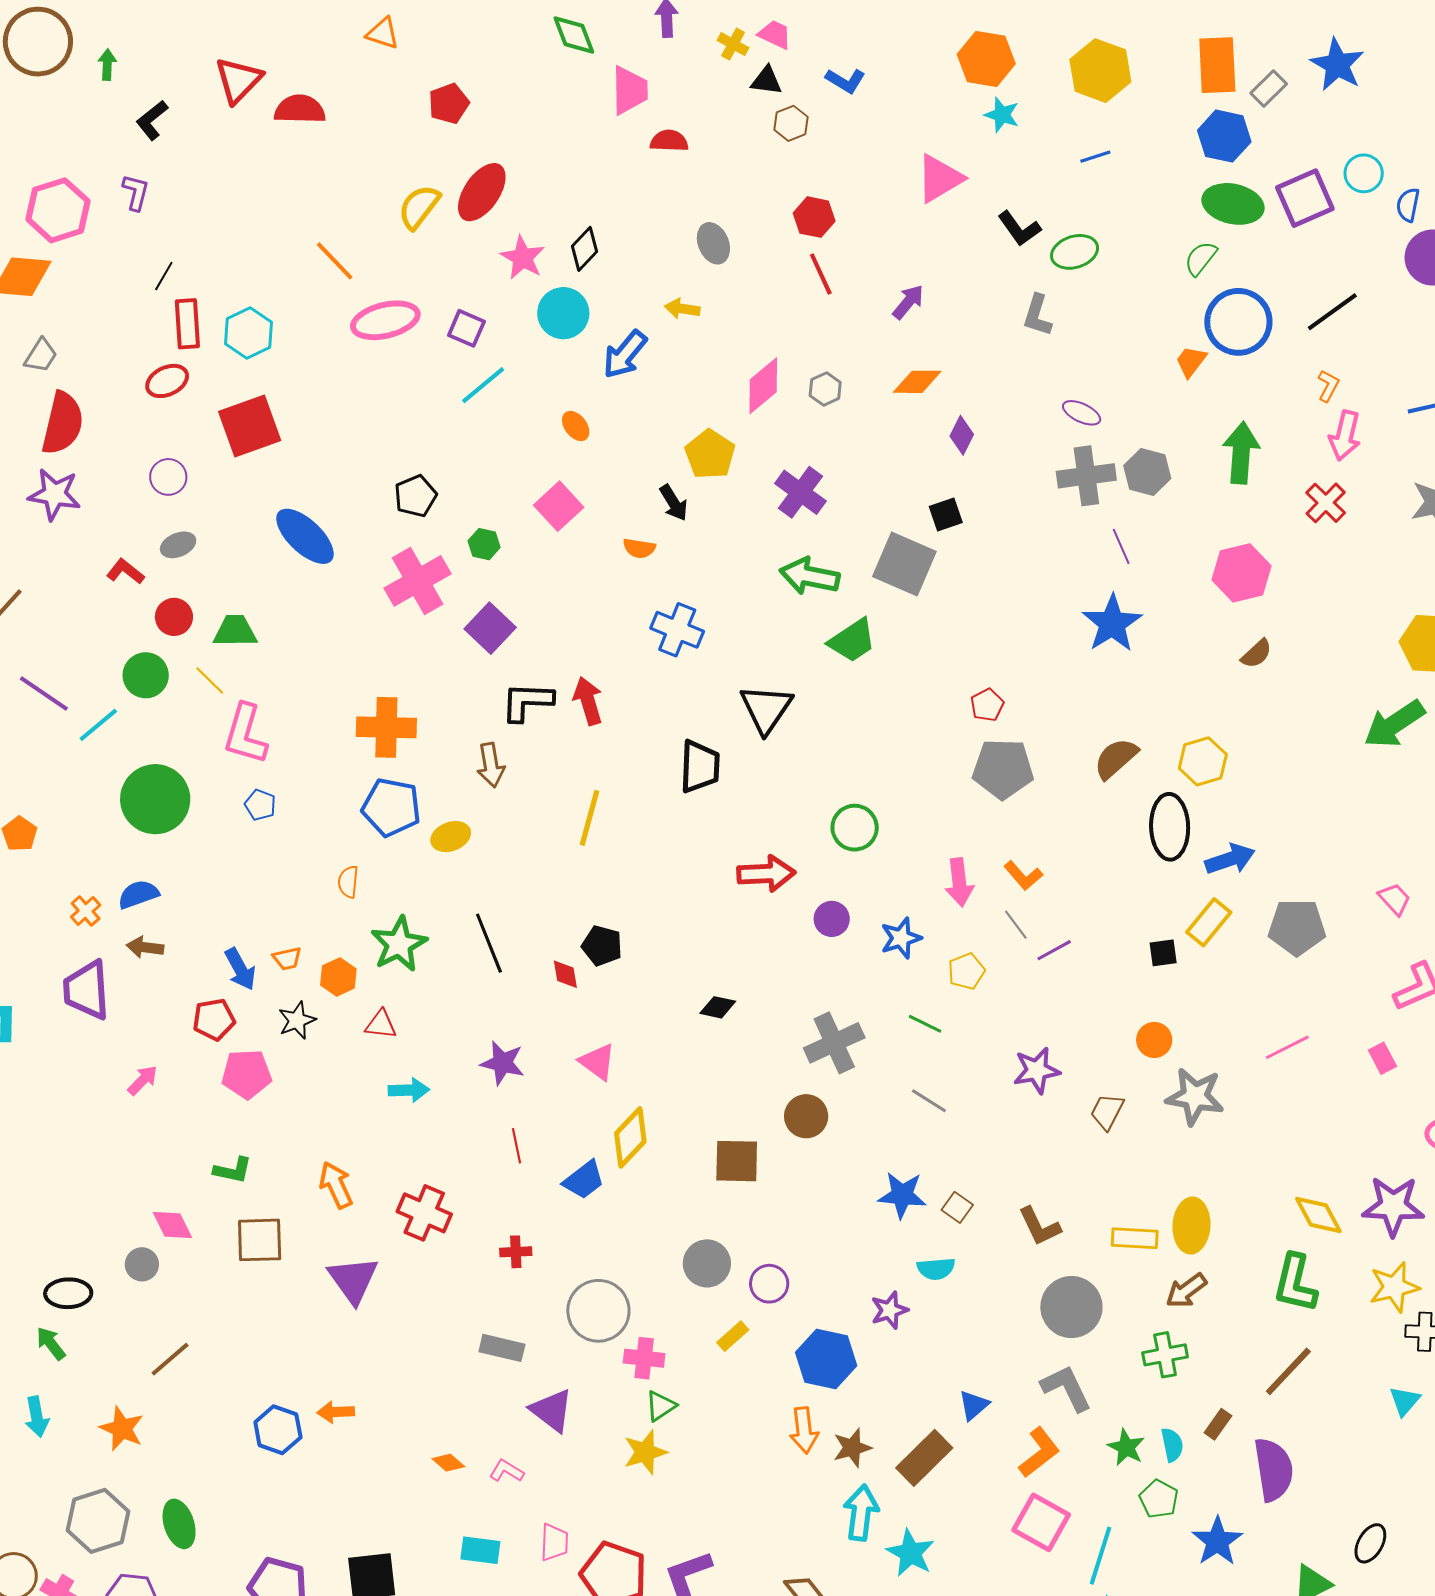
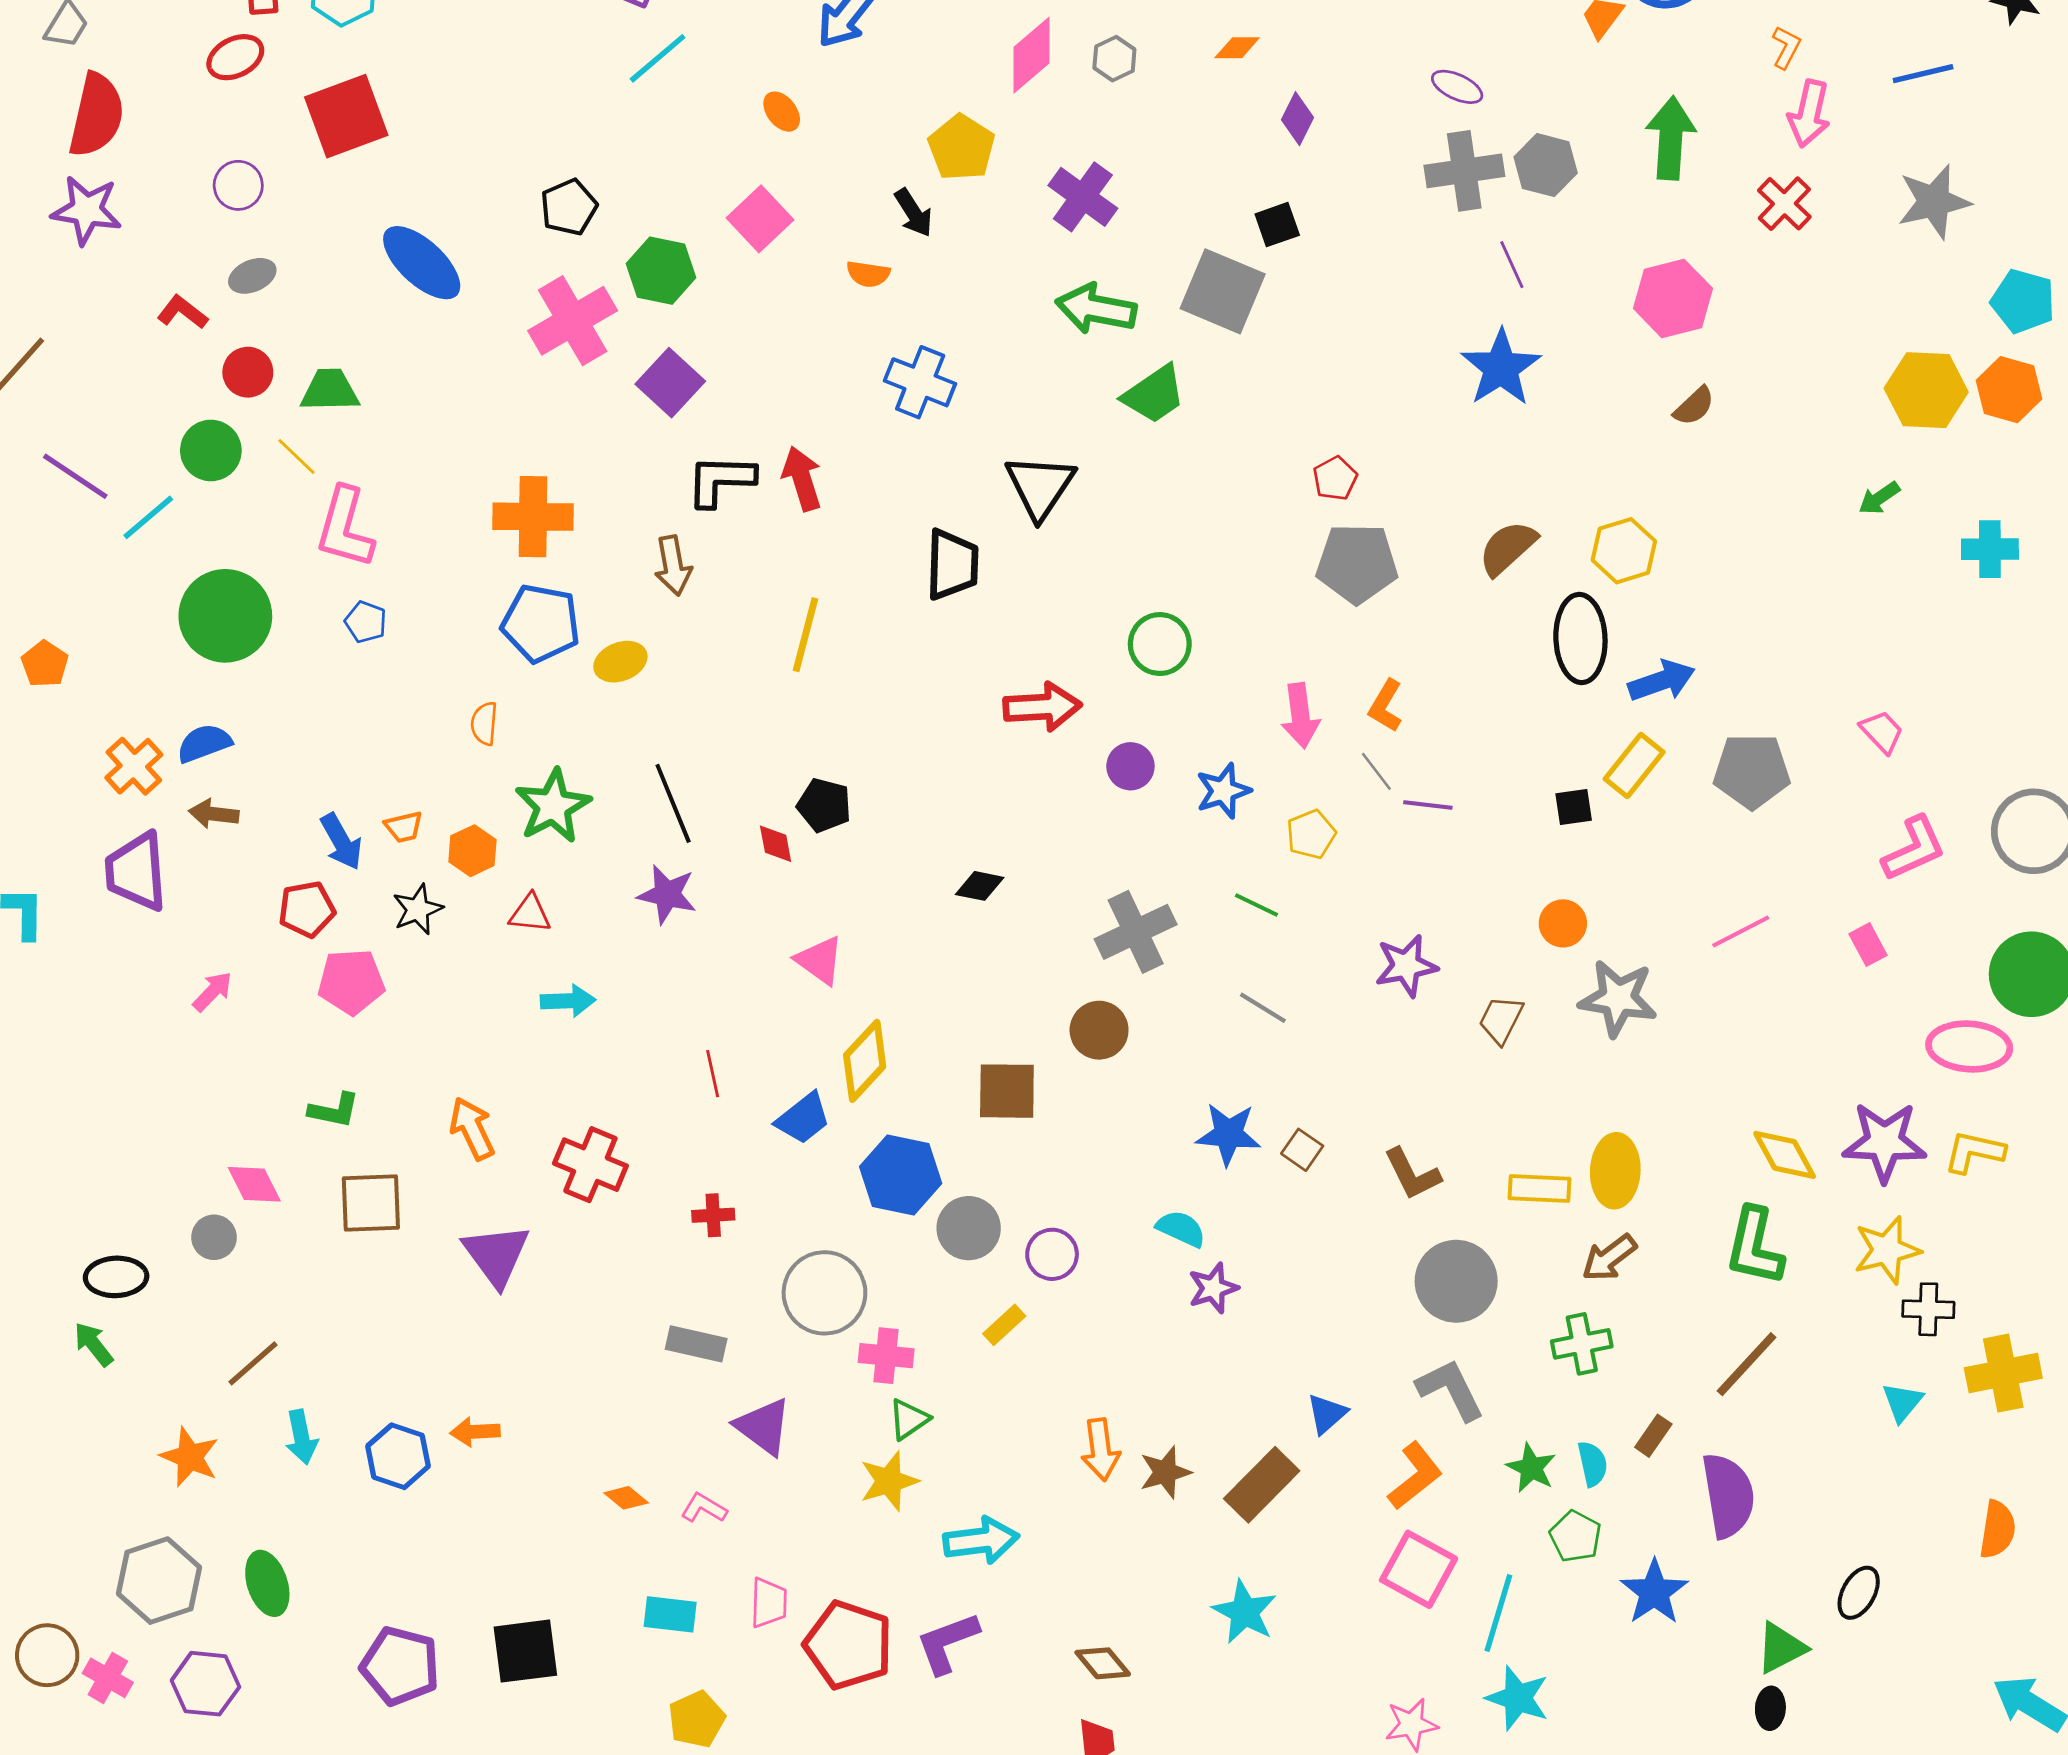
orange diamond: (917, 382) -> (1237, 48), size x0.7
green hexagon: (484, 544) -> (661, 271), size x1.6
green arrow: (1394, 724) -> (1879, 498), size x0.5
orange L-shape: (1023, 876) -> (1386, 706), turned 72
orange cross: (86, 911) -> (134, 766), size x1.4
purple line: (1054, 950) -> (1428, 805), turned 36
purple star: (502, 1063) -> (667, 894), moved
cyan semicircle: (936, 1269) -> (1181, 1229), moved, turned -150
blue hexagon: (826, 1359) -> (901, 1175), moved
cyan arrow: (37, 1417) -> (301, 1437), moved
cyan arrow: (861, 1513) -> (981, 1541), moved, turned 76

